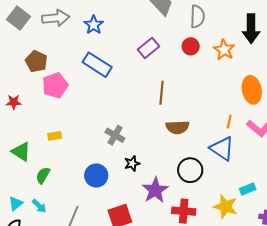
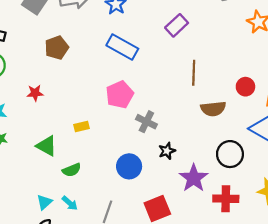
red circle: (191, 46) -> (245, 87), moved
brown pentagon: (36, 61) -> (57, 48), turned 30
pink pentagon: (55, 85) -> (120, 95), moved
green semicircle: (43, 175) -> (72, 170), turned -138

